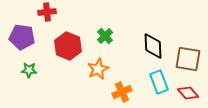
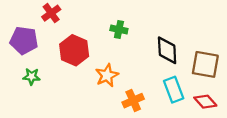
red cross: (47, 12) -> (51, 13), turned -30
green cross: (105, 36) -> (119, 29), moved, turned -35

